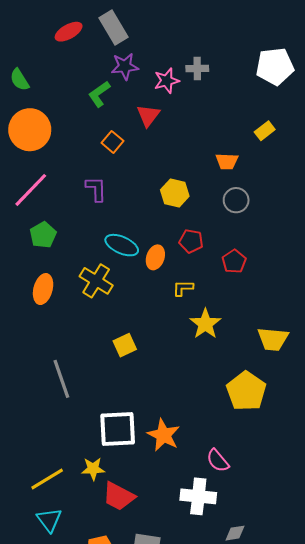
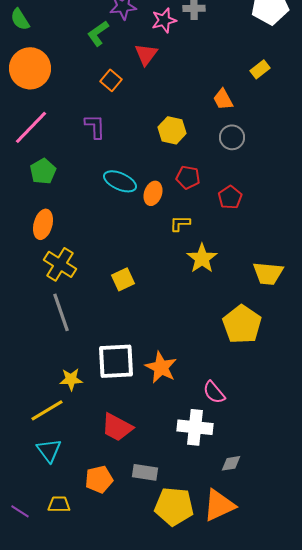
orange trapezoid: (227, 161) -> (223, 99), turned 60
yellow cross: (96, 281) -> (60, 264), moved
yellow star: (93, 469) -> (71, 379), moved

